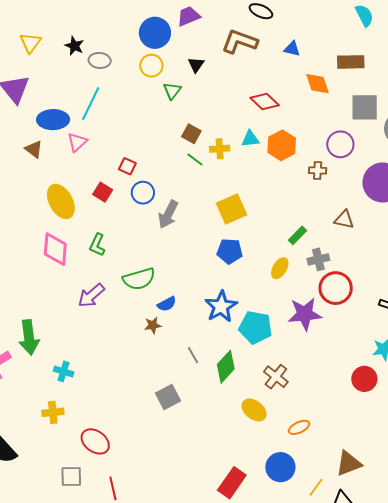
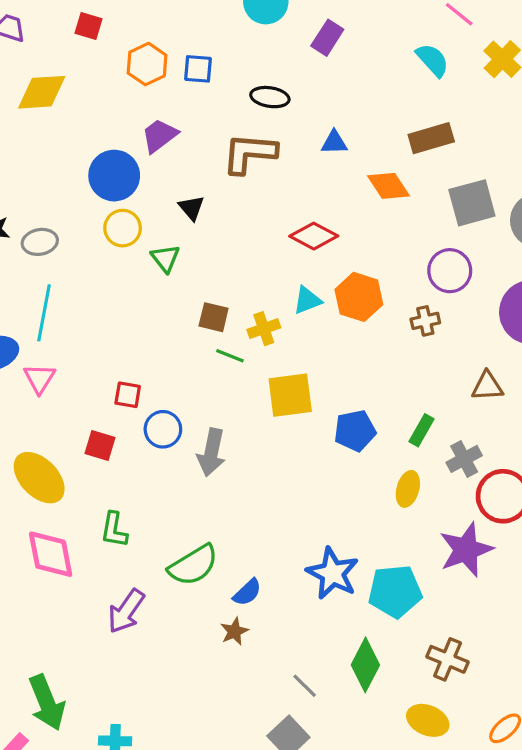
yellow square: (231, 209) -> (290, 395), moved, turned 32
blue pentagon: (230, 251) -> (355, 431), moved
gray line: (193, 355) -> (305, 686), moved

